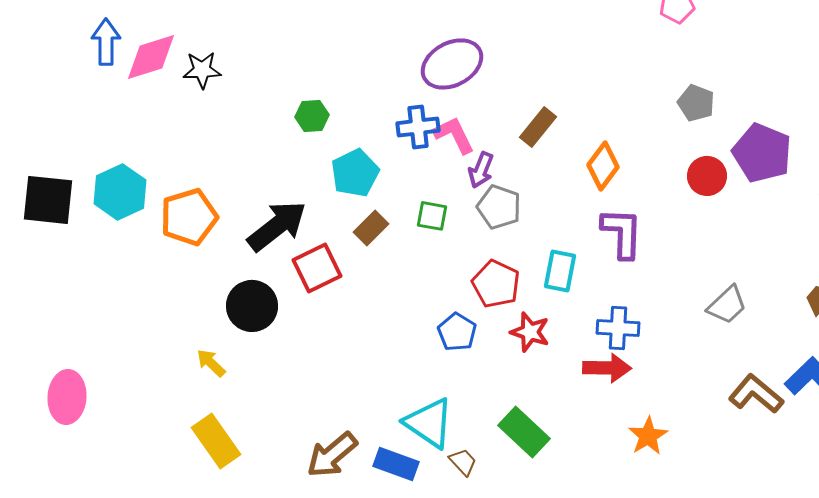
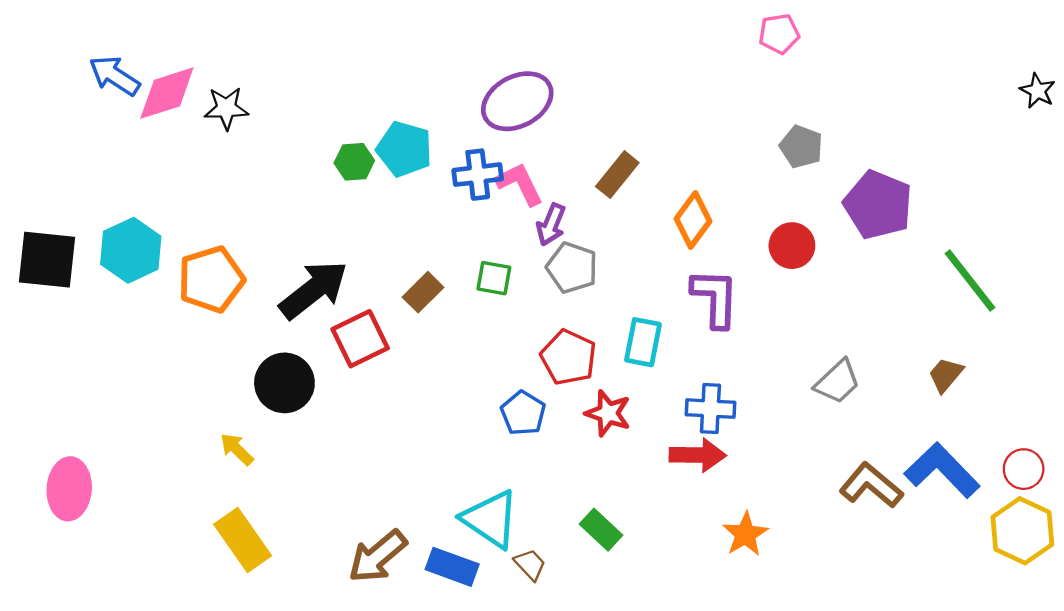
blue arrow: (106, 42) -> (115, 76), turned -57
cyan pentagon: (355, 173) -> (404, 149), moved, turned -30
red circle: (707, 176) -> (792, 246), moved
green rectangle: (524, 432) -> (601, 530), size x0.7

